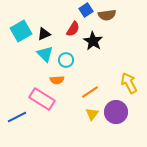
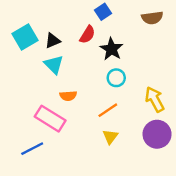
brown semicircle: (107, 15) -> (152, 18), moved
cyan circle: (66, 60) -> (116, 78), moved
purple circle: (116, 112) -> (157, 134), moved
blue line: (17, 117) -> (32, 149), moved

